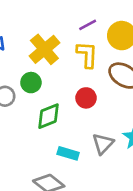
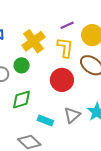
red circle: (86, 98) -> (62, 80), size x1.5
green diamond: (49, 116) -> (21, 100), moved

